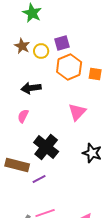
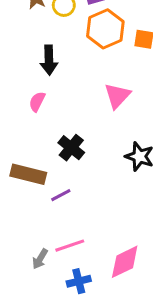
black arrow: (31, 88) -> (49, 60), turned -84
black cross: (46, 147) -> (71, 148), size x0.7

